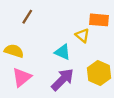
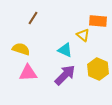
pink triangle: (22, 77) -> (28, 73), turned 36

